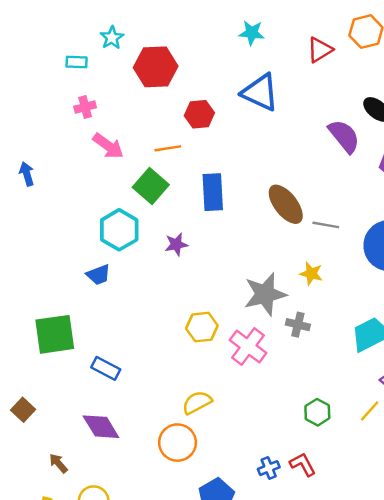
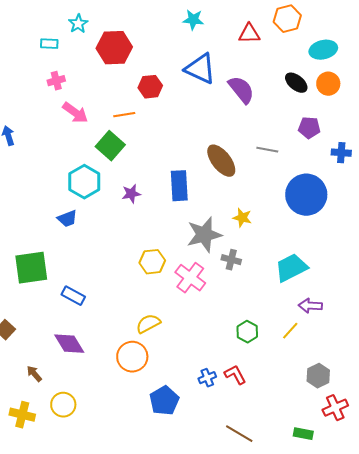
red triangle: (320, 50) -> (249, 34), turned 30
purple semicircle: (344, 136) -> (241, 90), moved
blue rectangle: (213, 192) -> (179, 186), moved
gray line: (326, 225) -> (267, 150), moved

